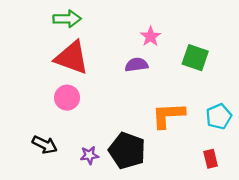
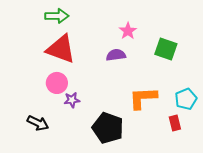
purple star: (89, 155) -> (72, 100), moved
red rectangle: (211, 159) -> (175, 123), moved

